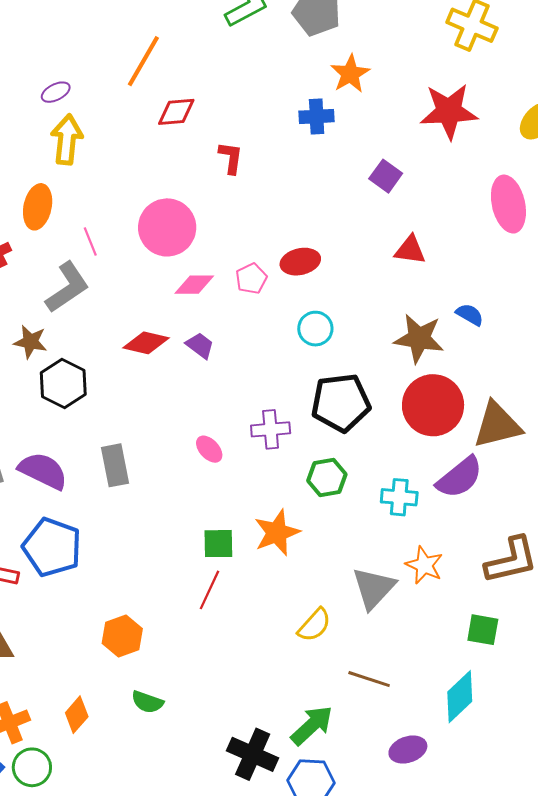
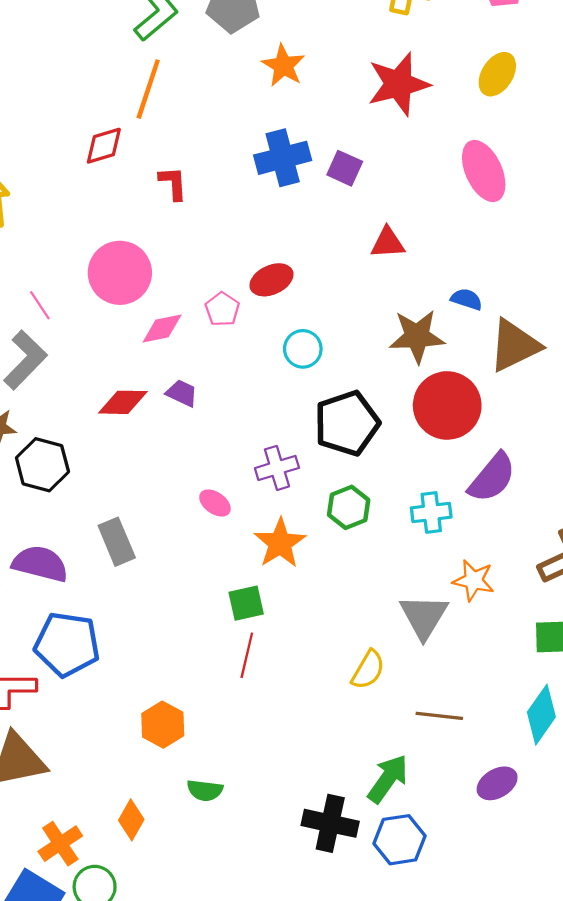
orange line: (143, 61) -> (148, 89), moved
blue cross: (317, 116) -> (283, 158), moved, size x1.4
brown triangle: (497, 425) -> (514, 345), moved
orange star: (277, 533) -> (280, 543), moved

